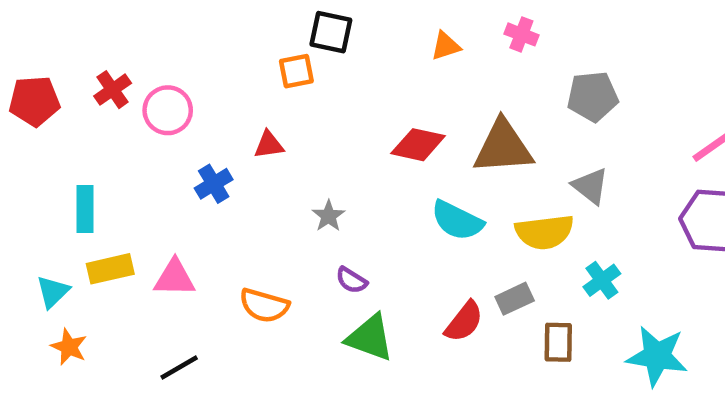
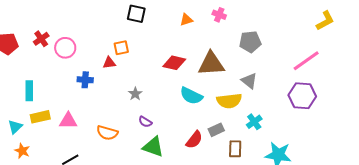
orange square: (296, 71) -> (121, 48), moved
blue cross: (214, 184) -> (85, 80), turned 35

